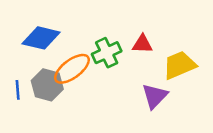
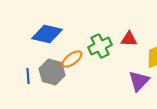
orange ellipse: (72, 69) -> (72, 59), size x0.7

